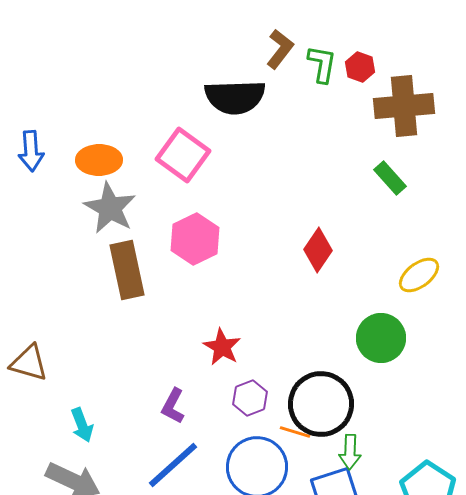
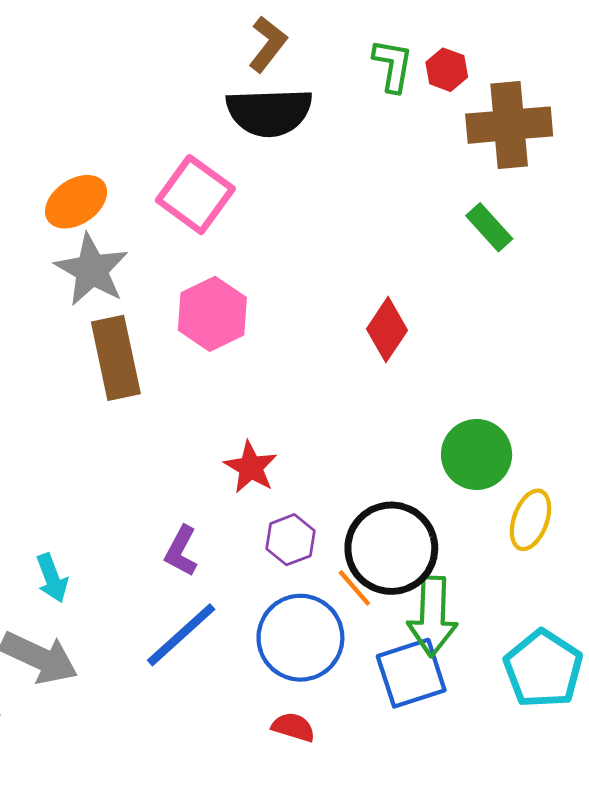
brown L-shape: (280, 49) -> (268, 44), moved
orange ellipse: (99, 160) -> (76, 202), turned -33
yellow ellipse: (419, 275) -> (530, 520), moved, turned -33
orange line: (295, 432) -> (354, 588), turned 32
green arrow: (350, 452) -> (432, 616), size x1.6

